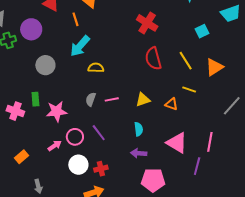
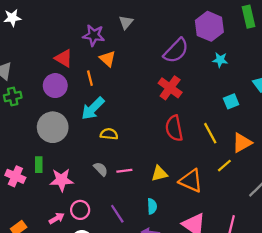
purple circle: (31, 29) -> (55, 86), moved
gray circle: (45, 65) -> (53, 127), size x1.4
yellow line: (189, 89) -> (224, 166), moved, turned -64
gray semicircle: (91, 99) -> (101, 169), turned 112
orange triangle: (171, 104) -> (191, 181), size x1.6
purple line: (99, 133) -> (117, 214), moved

